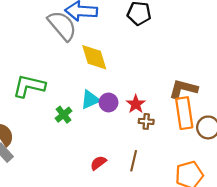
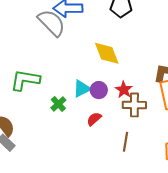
yellow diamond: (94, 57) -> (107, 53), moved
brown cross: (146, 121) -> (134, 105), size x1.6
red semicircle: (98, 163) -> (94, 119), moved

